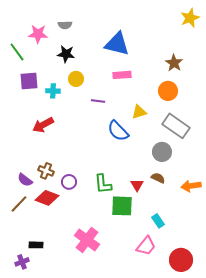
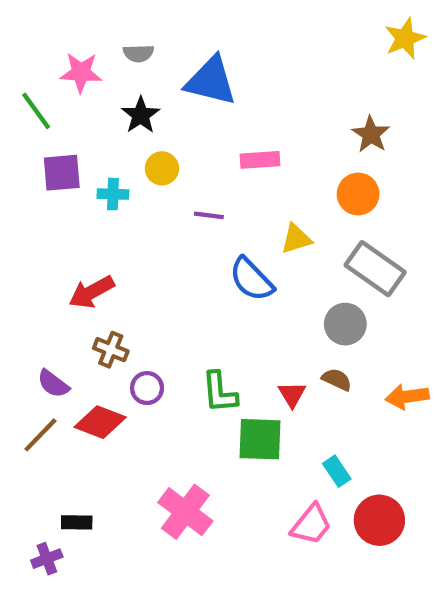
blue triangle: (117, 44) -> (211, 81), moved
black star: (66, 54) -> (141, 115), turned 30
red arrow: (43, 125) -> (92, 292), moved
brown cross: (46, 171) -> (111, 350), moved
red circle: (181, 260) -> (379, 520), moved

